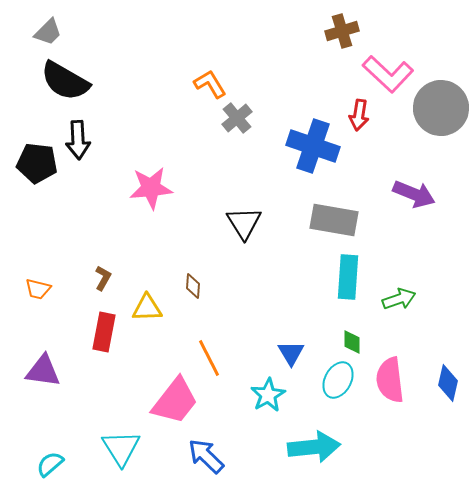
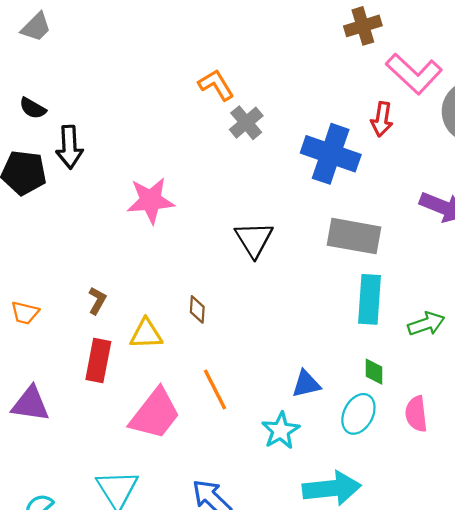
black semicircle: (65, 81) -> (33, 108), moved, size x0.5
blue triangle: (291, 353) -> (306, 384), turned 48
pink semicircle: (390, 380) -> (416, 414), size x0.7
pink trapezoid: (175, 401) -> (155, 414), moved

